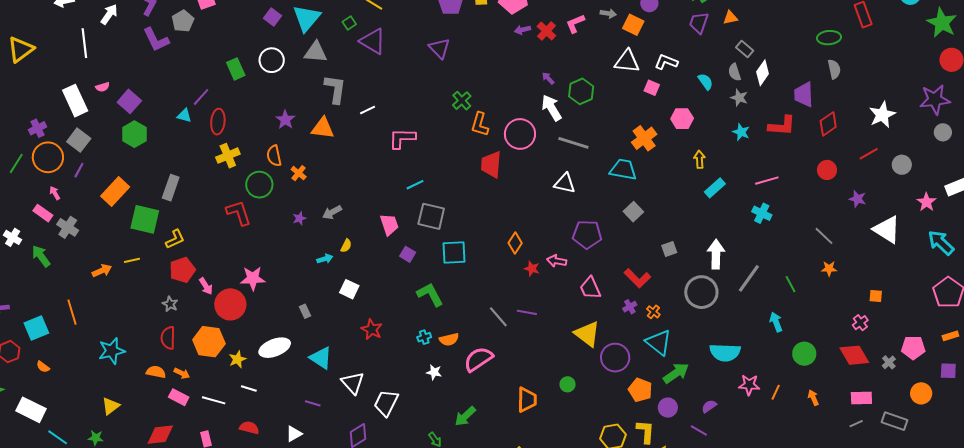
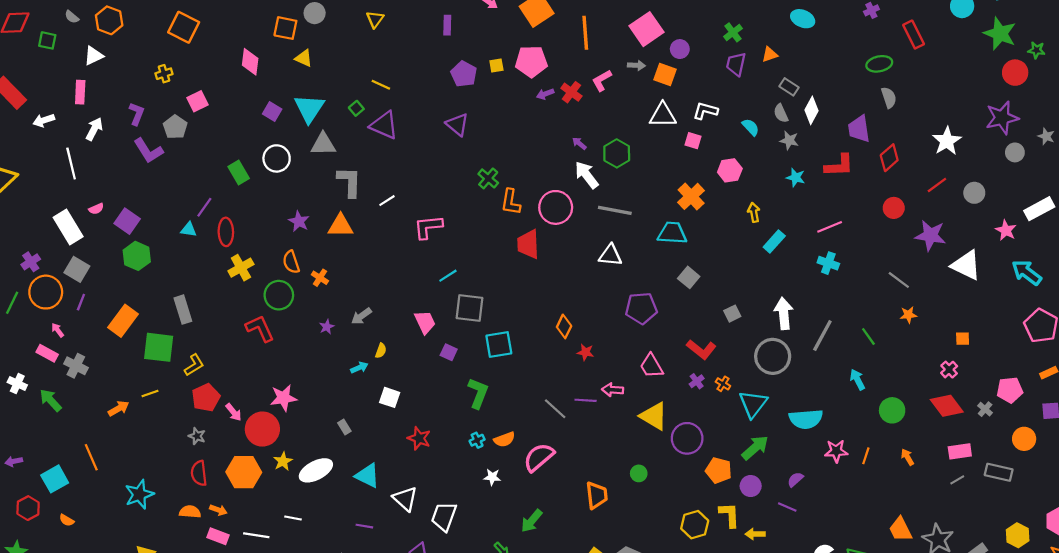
gray rectangle: (171, 188) -> (183, 310), turned -30
purple star: (858, 199) -> (930, 235), size x1.6
pink arrow: (557, 261) -> (613, 390), moved
green L-shape: (430, 295) -> (478, 393), turned 56
cyan triangle: (659, 342) -> (753, 404), moved, turned 36
yellow star: (237, 359) -> (283, 461), moved

